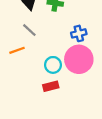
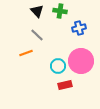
blue cross: (79, 33) -> (79, 28), moved
red rectangle: (51, 86) -> (65, 85), moved

